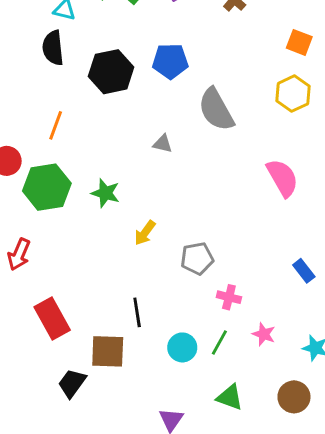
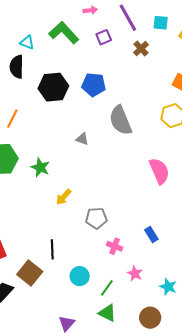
blue rectangle: (304, 271) -> (151, 235), moved
green line: (219, 343) -> (107, 288), moved
brown square: (108, 351) -> (30, 273), turned 30

